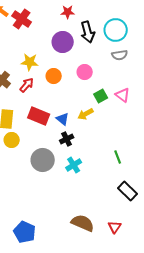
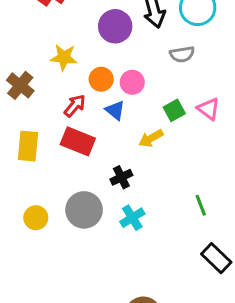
gray semicircle: (120, 55) -> (182, 54), moved
pink circle: (85, 72) -> (132, 82), moved
red arrow: (27, 85) -> (75, 106), moved
blue triangle: (63, 119) -> (115, 110), moved
yellow circle: (12, 140) -> (36, 218), moved

